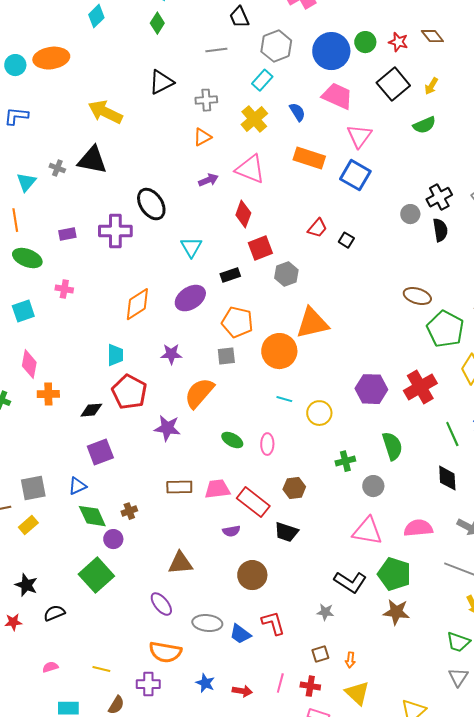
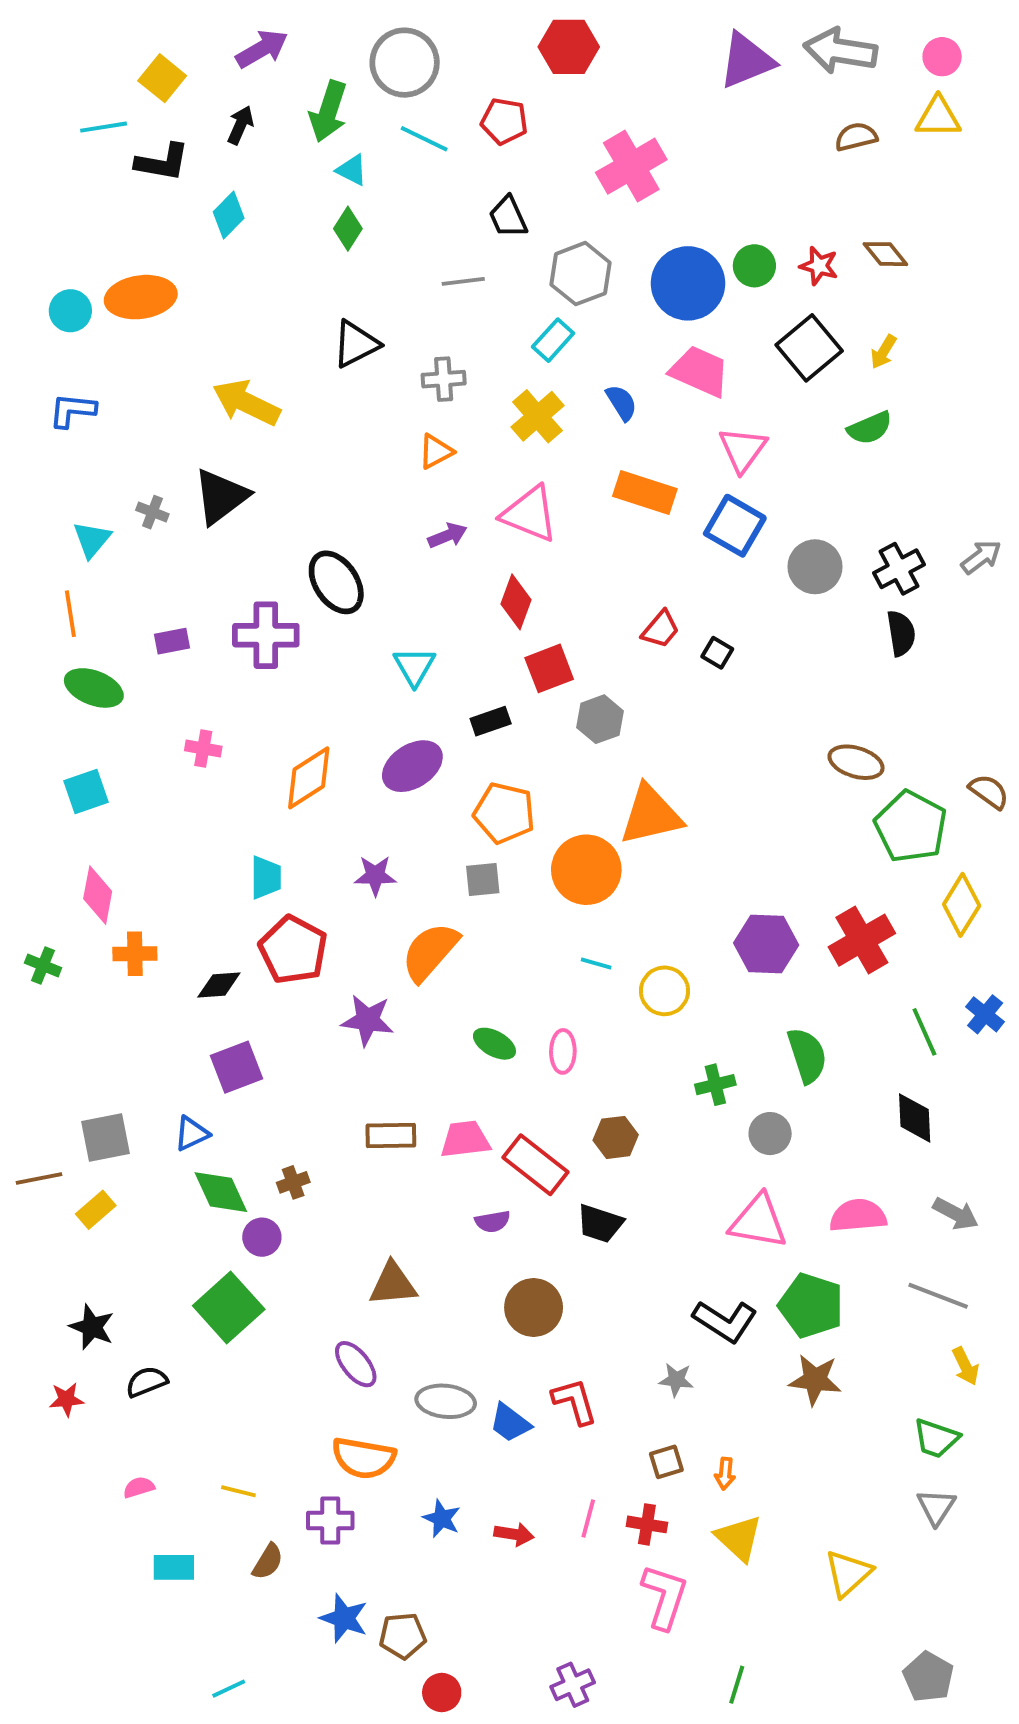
black triangle: (92, 160) -> (221, 496), turned -48
gray circle: (410, 214) -> (815, 567), moved, size x1.4
pink cross: (64, 289) -> (203, 749), moved

